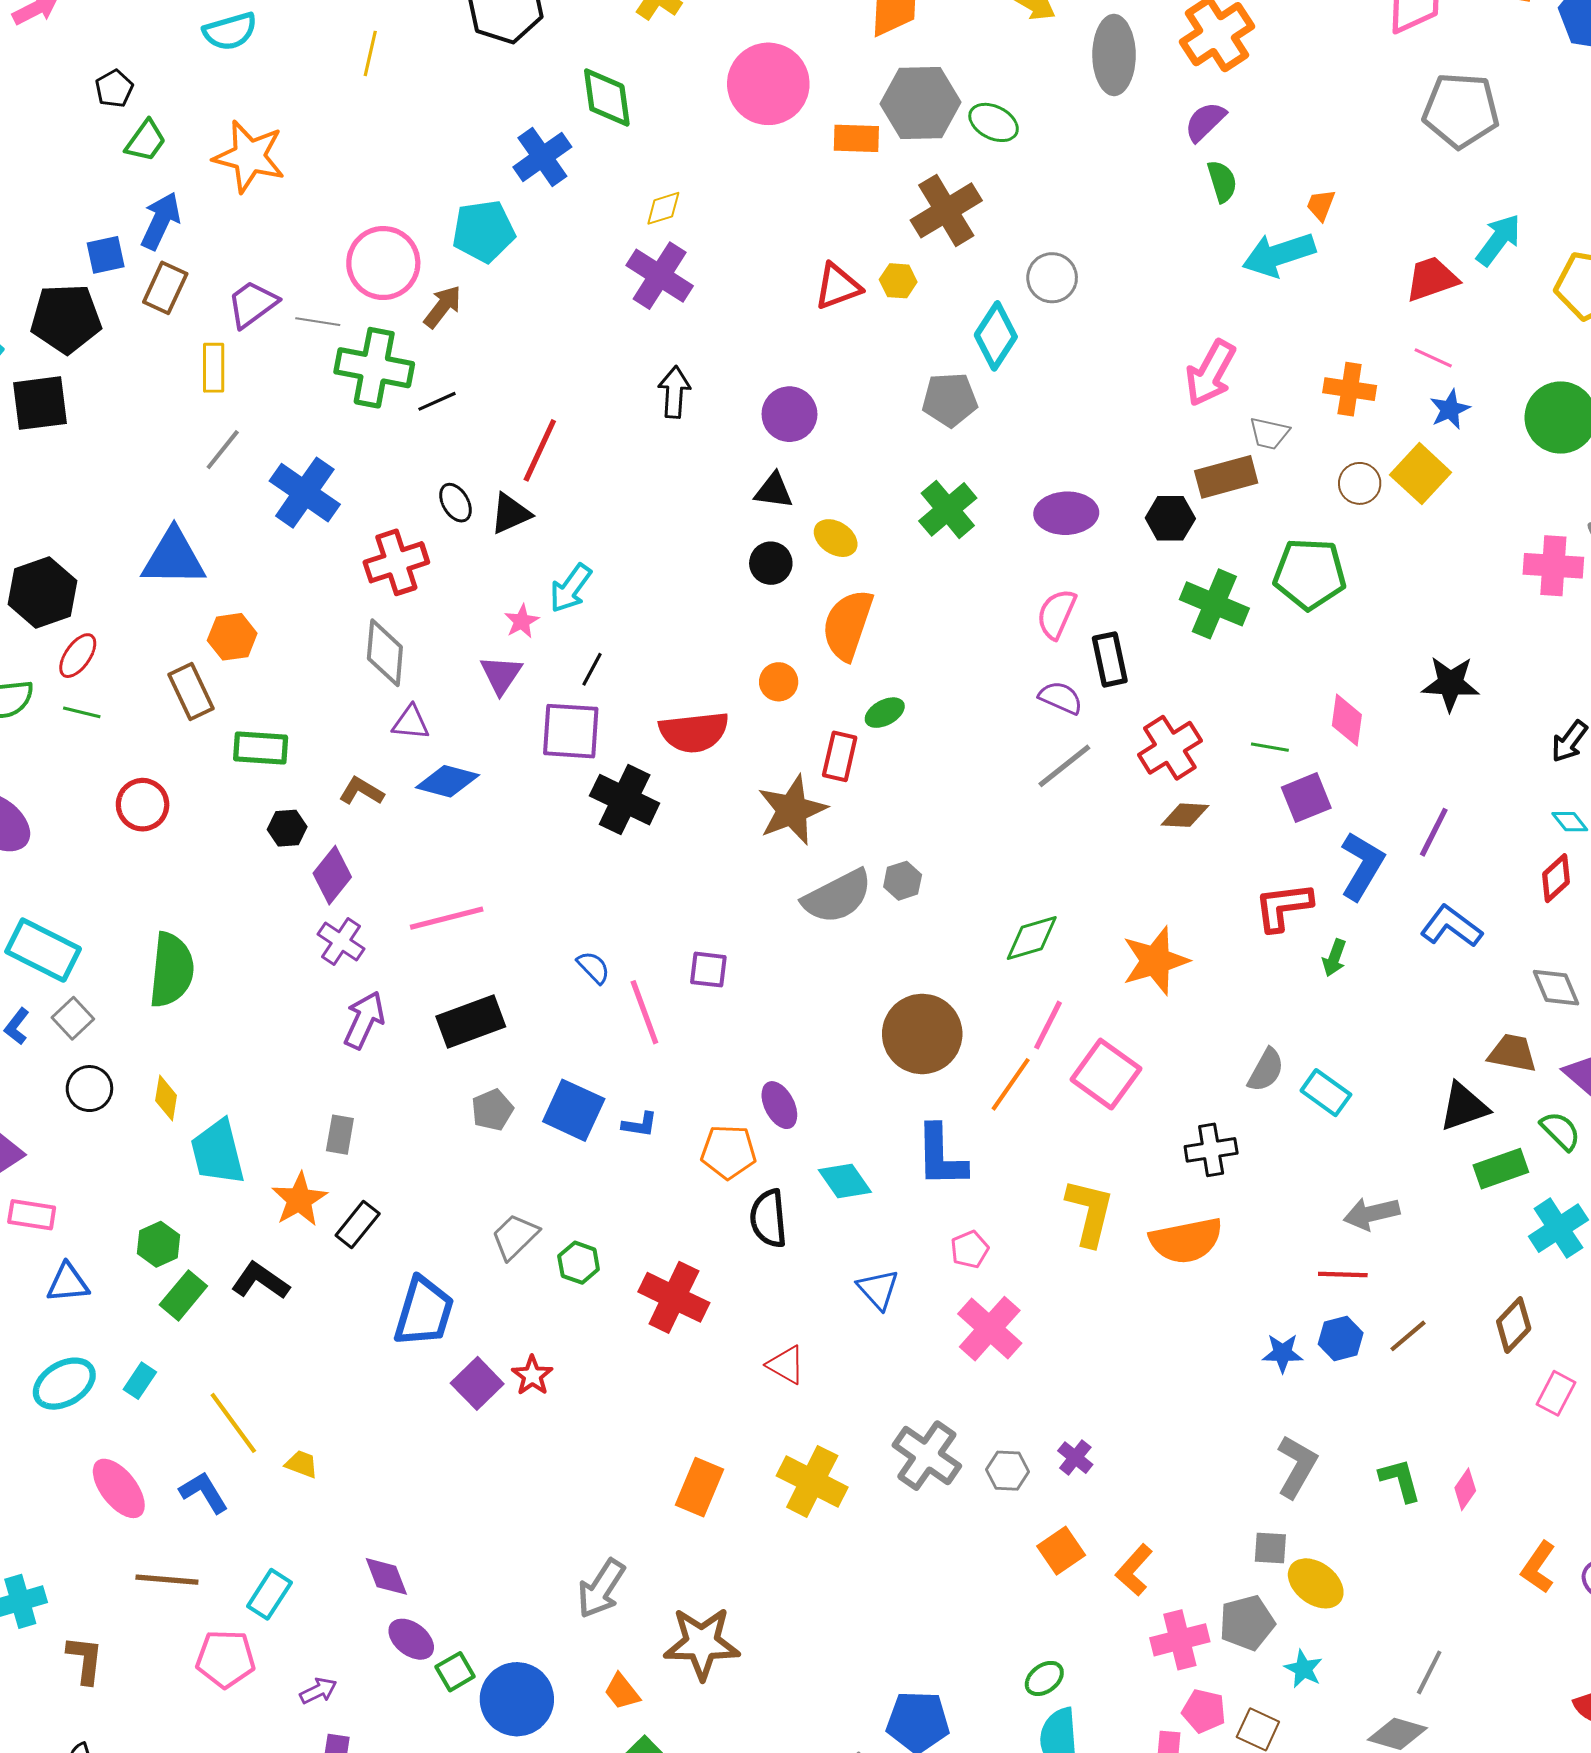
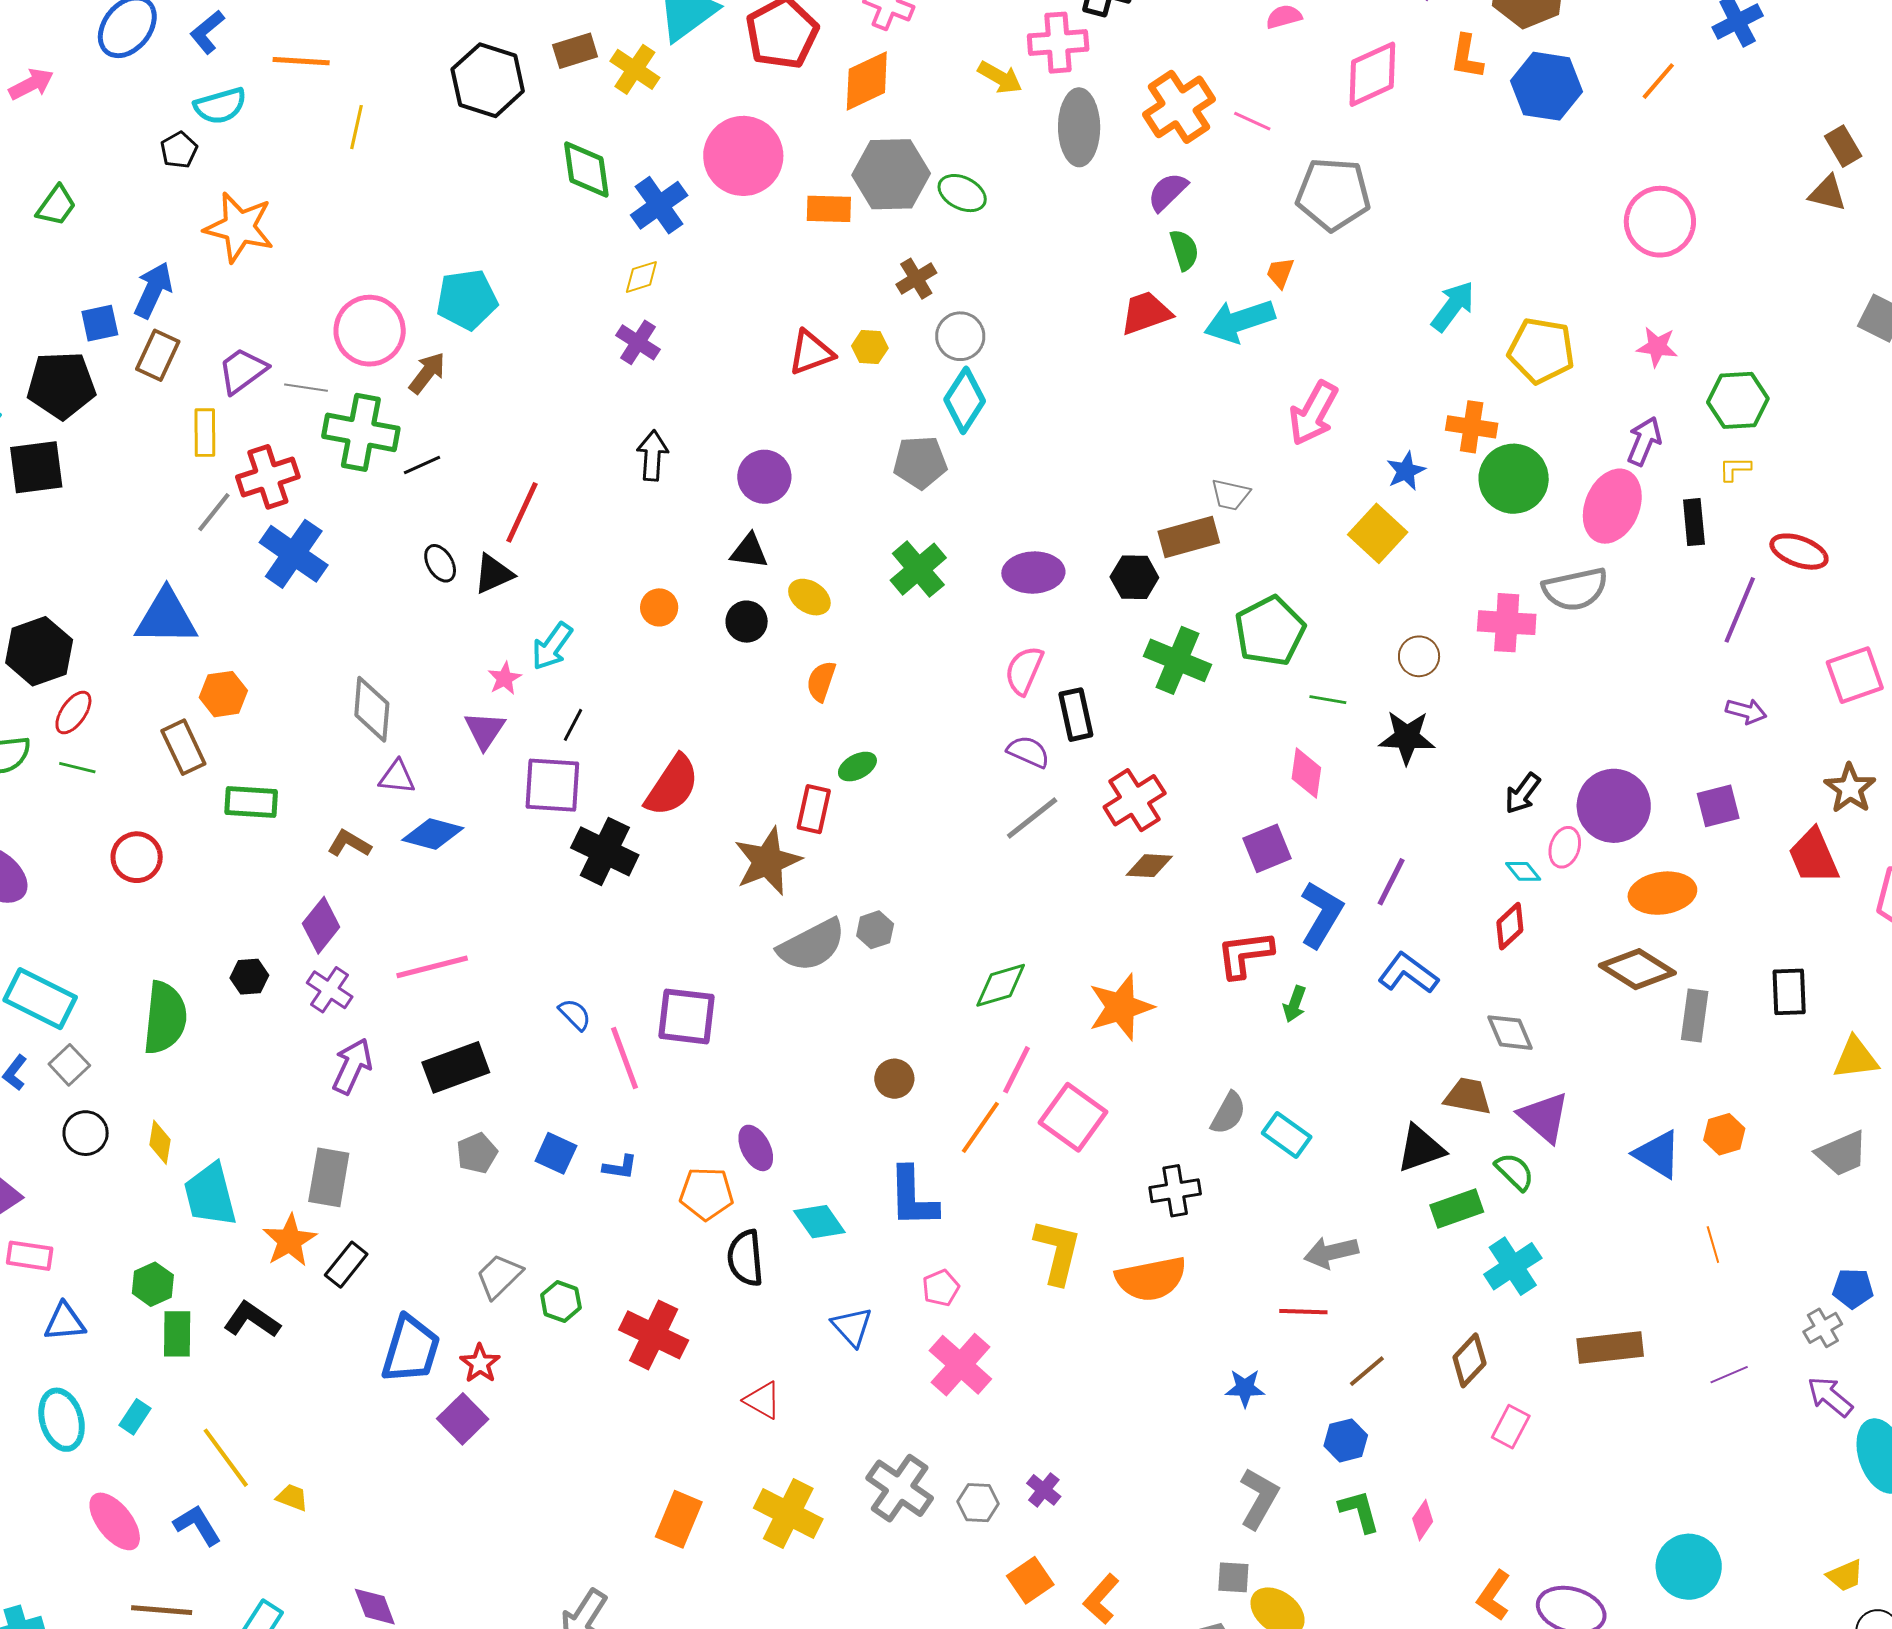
black pentagon: (114, 89) -> (179, 150), moved
gray pentagon: (1461, 110) -> (1333, 194), moved
green trapezoid: (146, 141) -> (56, 206), moved
blue cross: (542, 157) -> (659, 205), moved
brown cross: (946, 210) -> (916, 279), size x0.6
purple cross: (660, 276) -> (638, 342), size x0.7
gray circle: (1052, 278) -> (960, 336), moved
red trapezoid: (1432, 279) -> (1146, 313), moved
pink line: (1433, 358) -> (1252, 121), moved
pink arrow: (1210, 373) -> (1313, 413), moved
orange cross: (1350, 389) -> (1472, 427), moved
brown circle: (1360, 483) -> (1419, 656), moved
red cross: (396, 562) -> (268, 477), moved
green pentagon: (1310, 574) -> (1270, 631), turned -30
orange semicircle: (848, 625) -> (821, 681), size x0.6
orange circle: (779, 682) -> (659, 607), moved
red semicircle: (694, 732) -> (672, 786), turned -50
green line: (1270, 747) -> (1328, 700), moved
black hexagon: (287, 828) -> (249, 977), moved
purple square: (708, 970) -> (687, 1016), size x1.6
brown circle: (922, 1034) -> (894, 1079), size x0.5
blue square: (574, 1110) -> (556, 1153), size x0.7
gray rectangle: (340, 1135) -> (329, 1177), size x1.5
green rectangle: (183, 1295) -> (177, 1334), turned -39
blue hexagon: (1341, 1338) -> (1346, 1440), moved
red star: (532, 1376) -> (480, 1363), moved
cyan ellipse: (64, 1384) -> (62, 1420), turned -76

